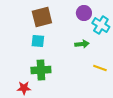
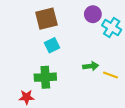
cyan square: (38, 41) -> (52, 45), moved, turned -32
green arrow: (82, 44) -> (91, 66), moved

